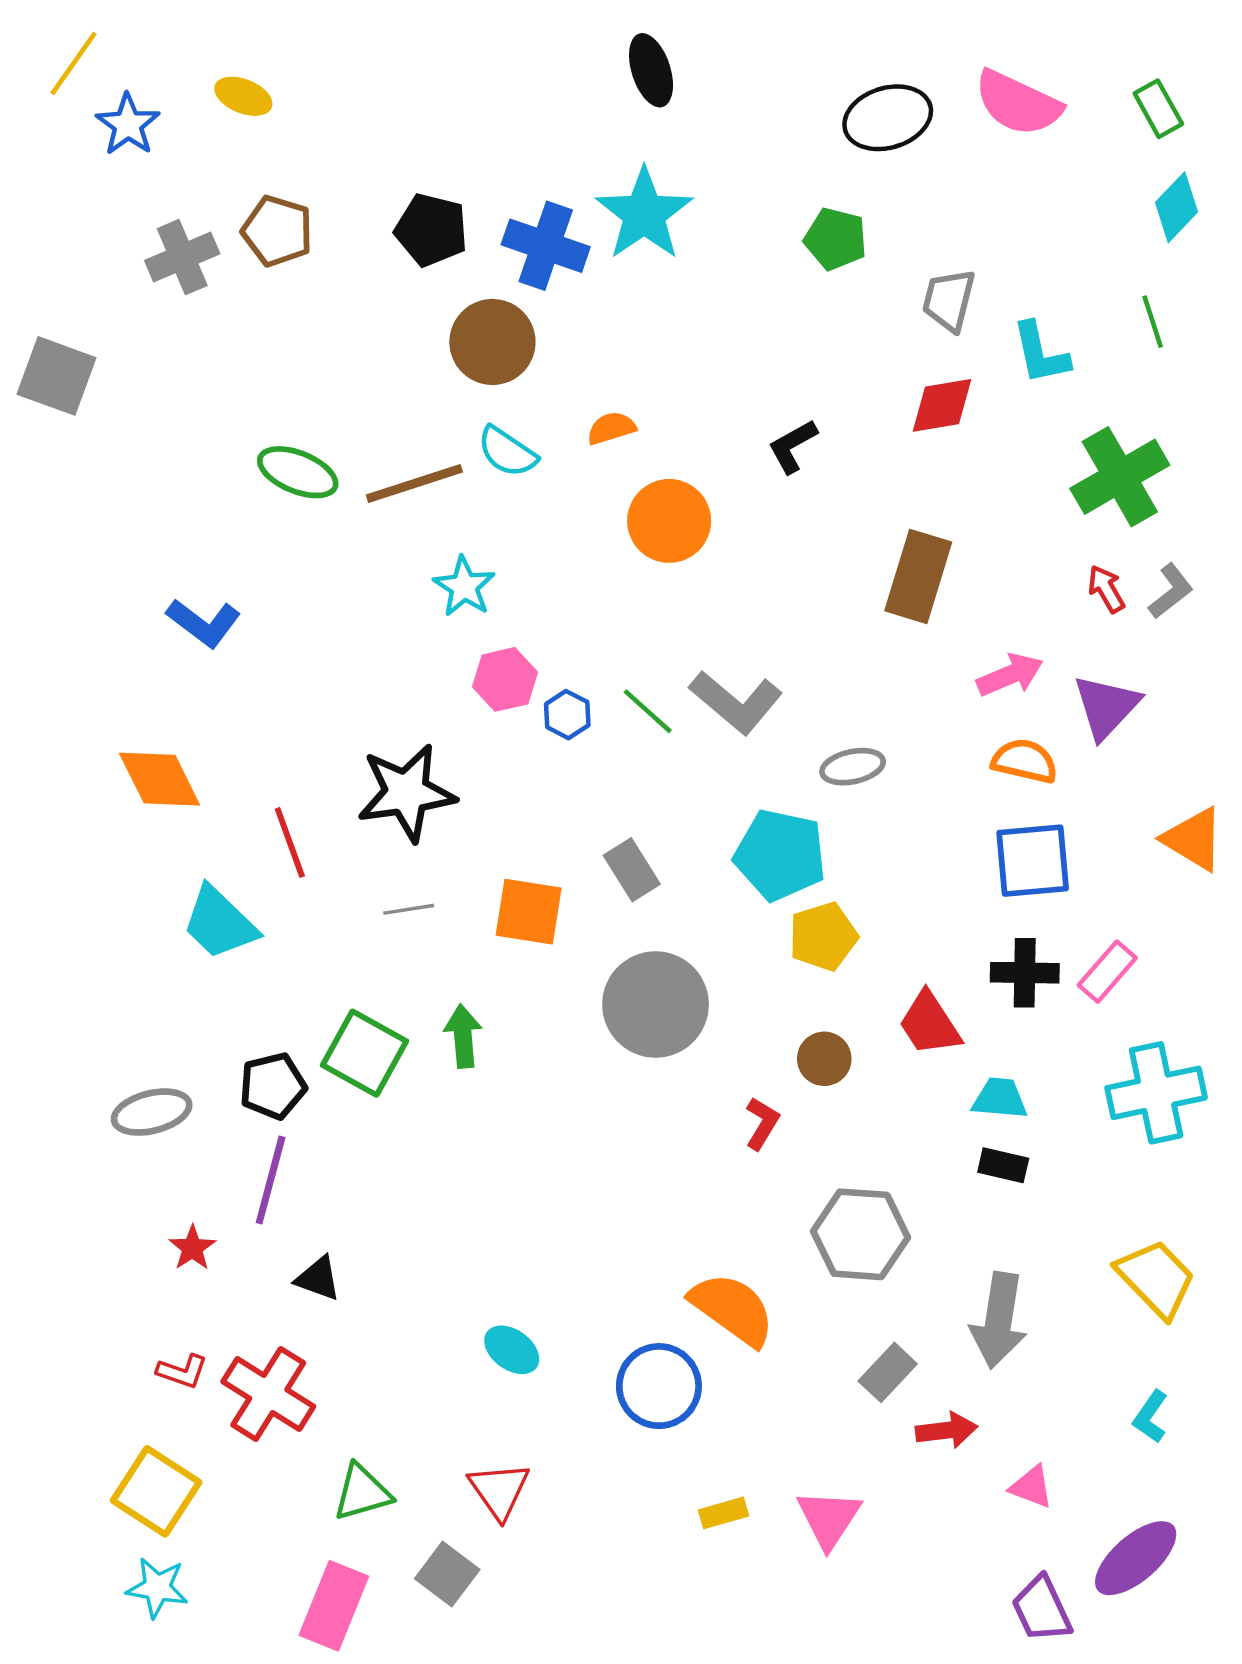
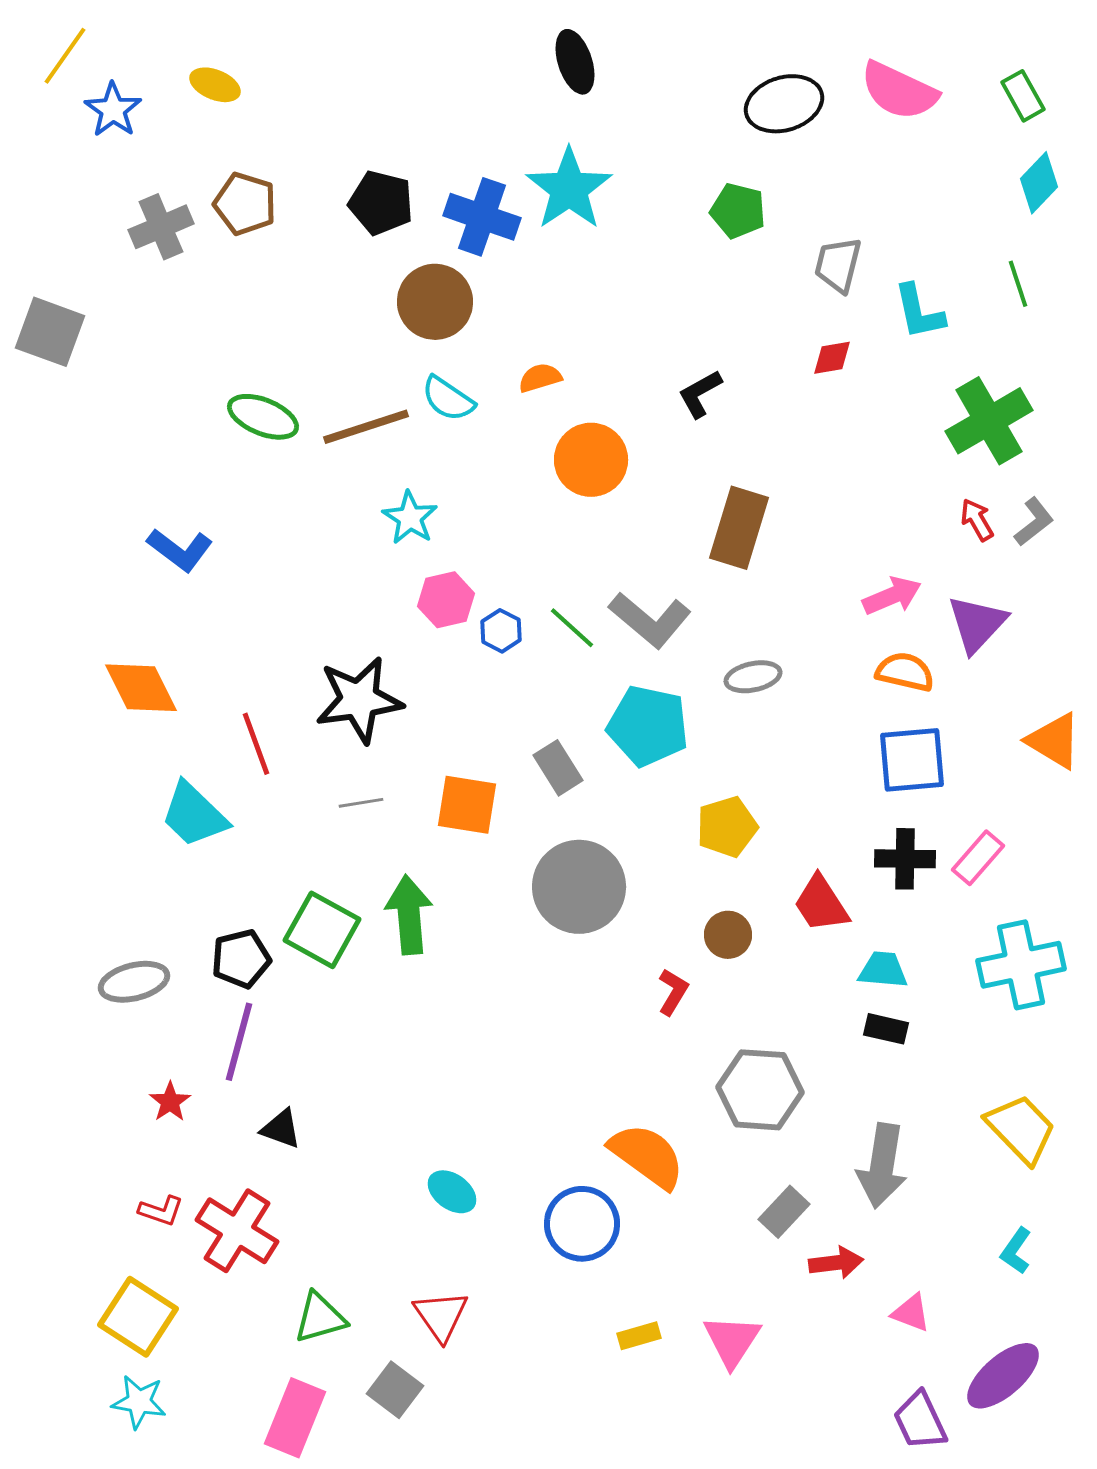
red diamond: (942, 405) -> (832, 358), size x0.7
brown rectangle: (918, 576) -> (739, 528), moved
cyan pentagon: (780, 855) -> (648, 726), moved
green arrow: (463, 1036) -> (409, 915), size x1.4

